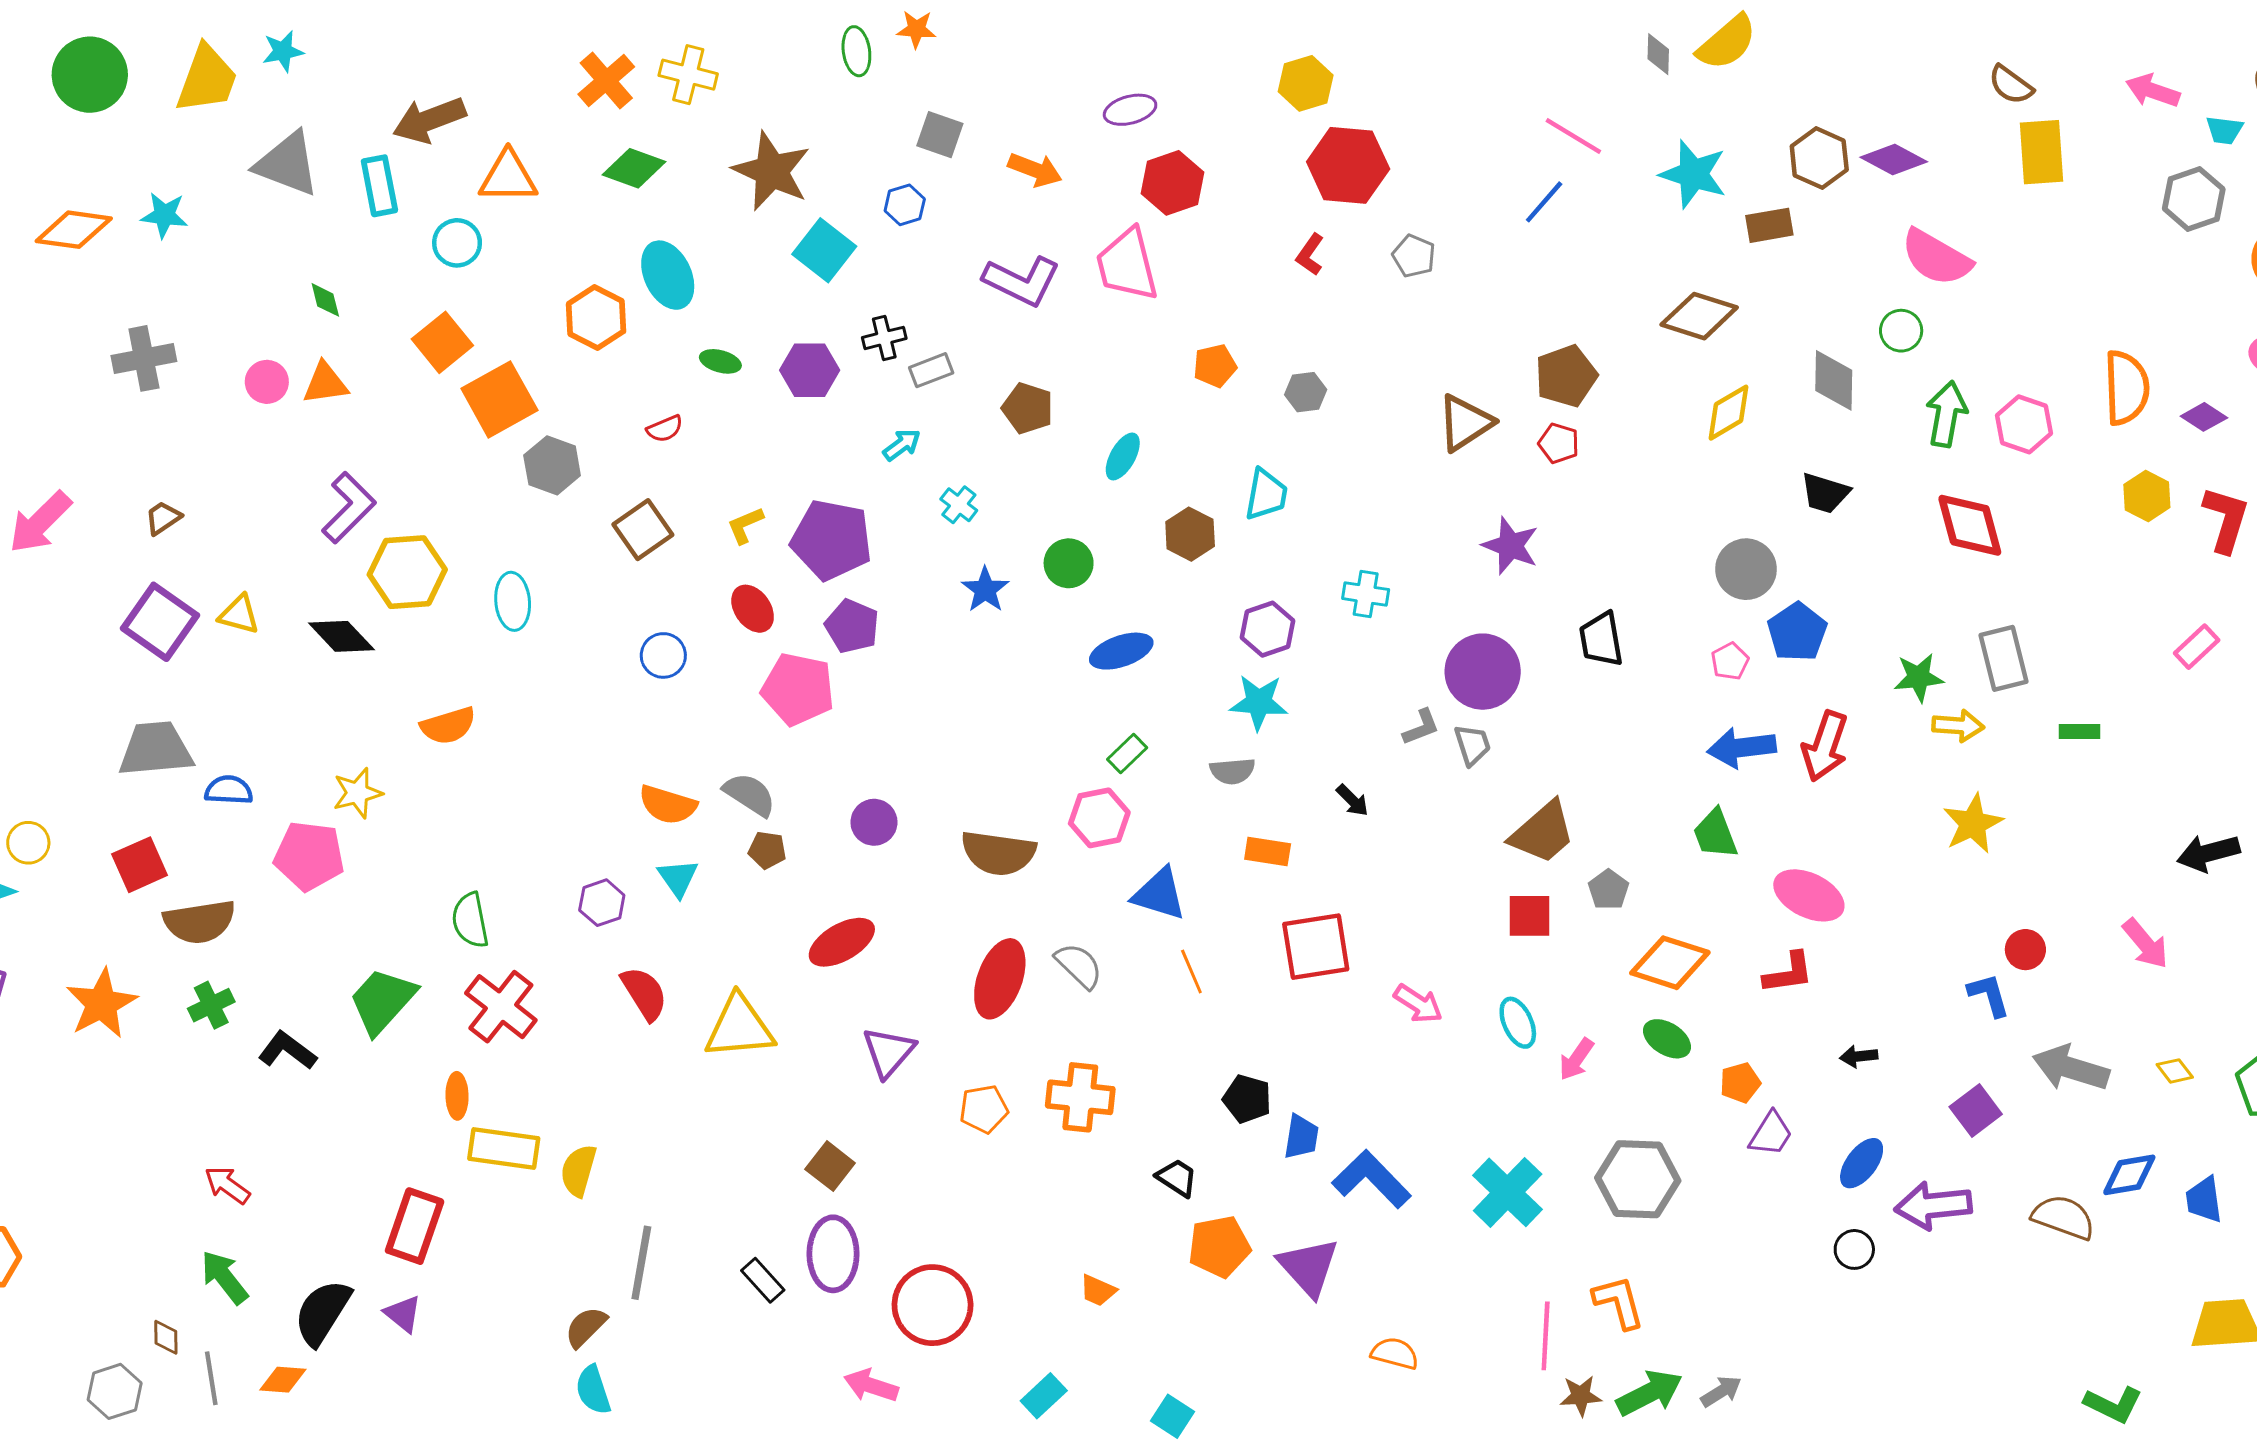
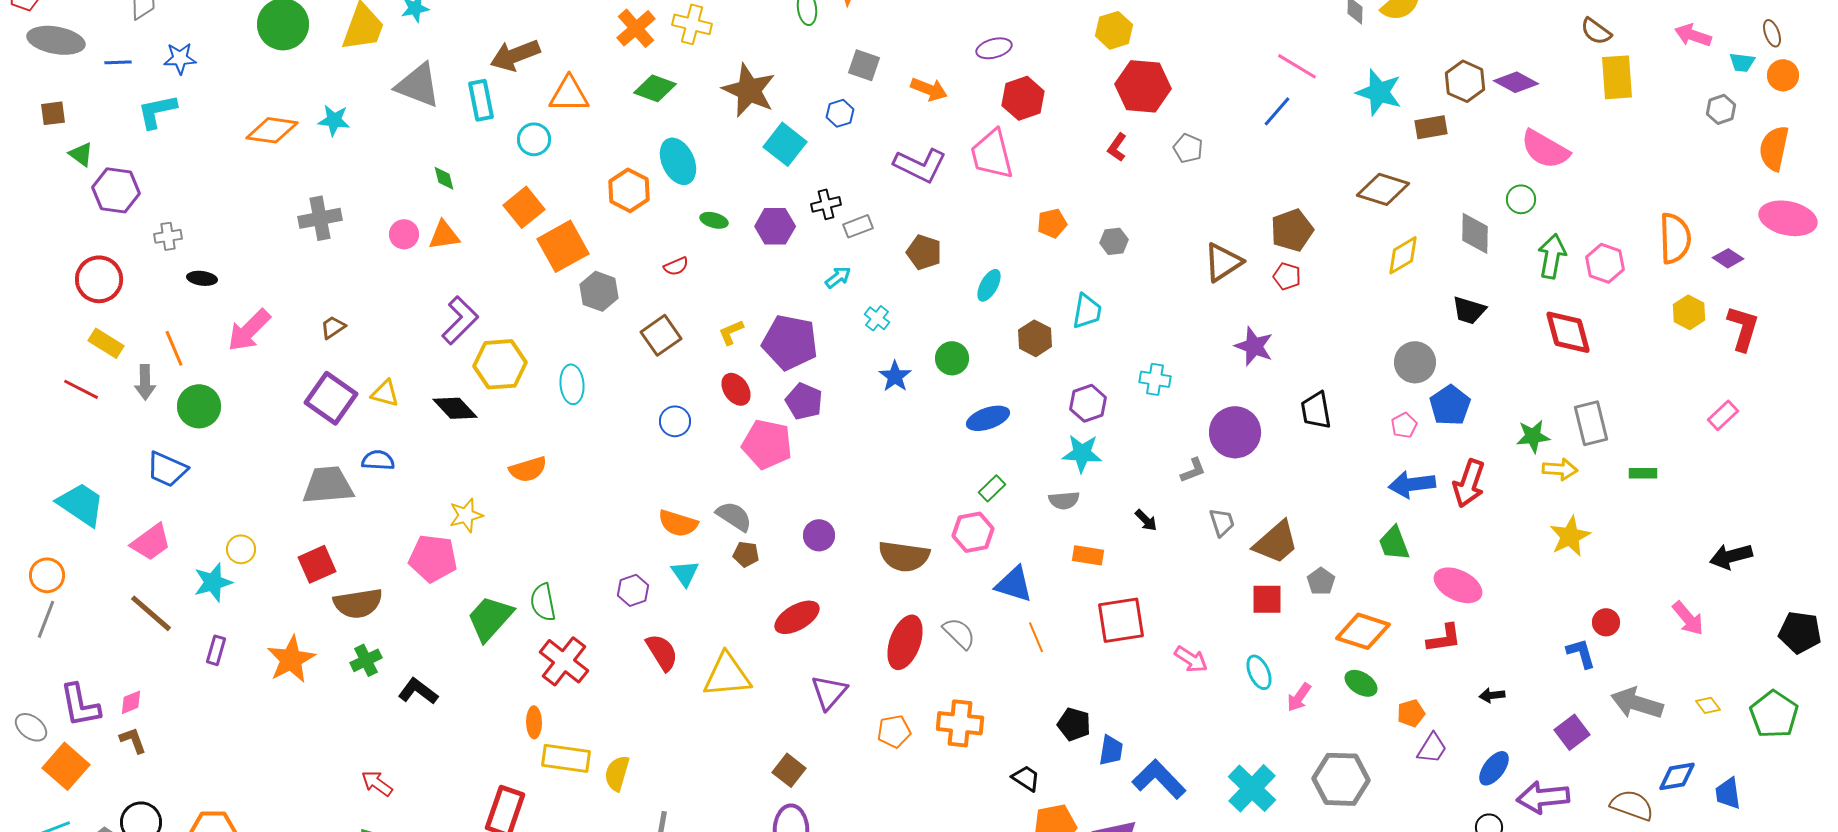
gray hexagon: (2194, 199) -> (1721, 109), size x0.7
gray trapezoid: (1472, 745) -> (1222, 522), moved
blue semicircle: (229, 790) -> (378, 460), moved
green trapezoid: (382, 1001) -> (490, 618), moved

